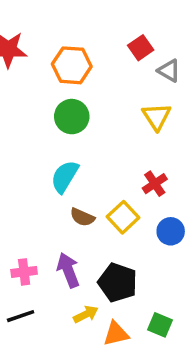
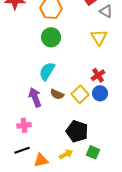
blue circle: (171, 231) -> (100, 93), moved
purple arrow: (68, 270) -> (35, 97), moved
yellow arrow: (86, 314) -> (66, 154), moved
green square: (160, 325) -> (93, 152), moved
orange triangle: (116, 334) -> (41, 160), moved

